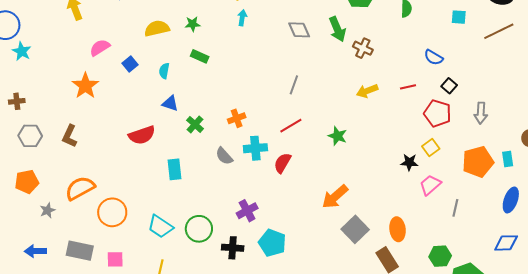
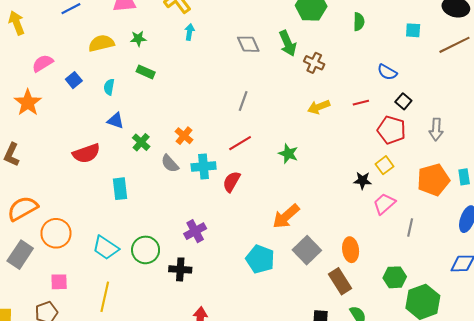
orange cross: (237, 118) -> (184, 136), turned -30
gray semicircle: (224, 156) -> (170, 164), moved
cyan pentagon: (272, 243) -> (260, 259), moved
gray rectangle: (80, 251) -> (20, 255), moved, turned -68

